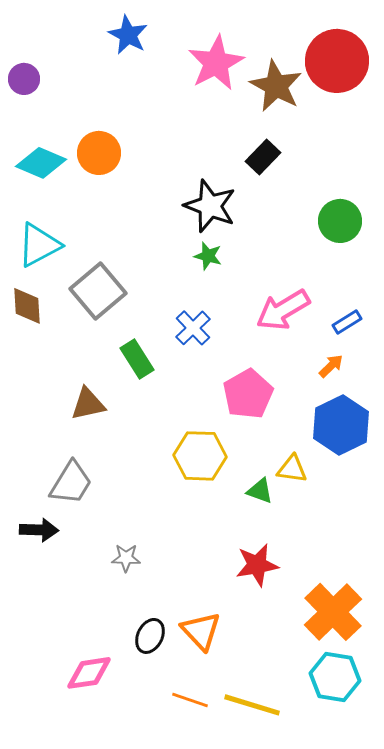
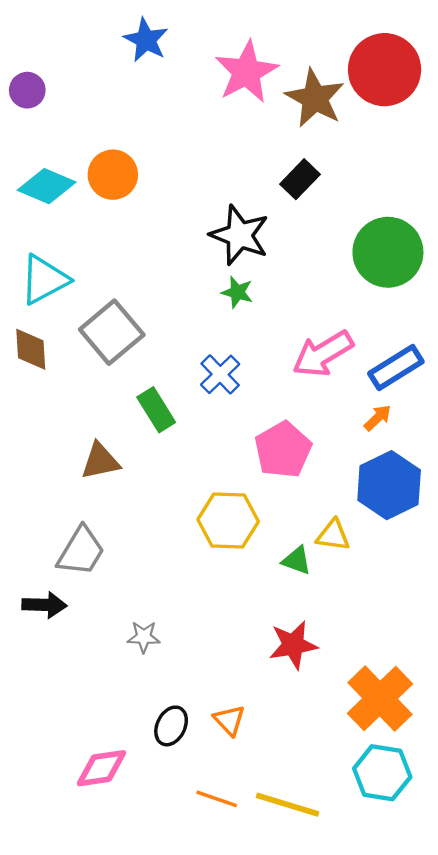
green circle: (340, 221) -> (388, 252), size x1.4
blue rectangle: (347, 322) -> (396, 368), size x1.6
orange triangle: (201, 631) -> (229, 720), size x0.7

